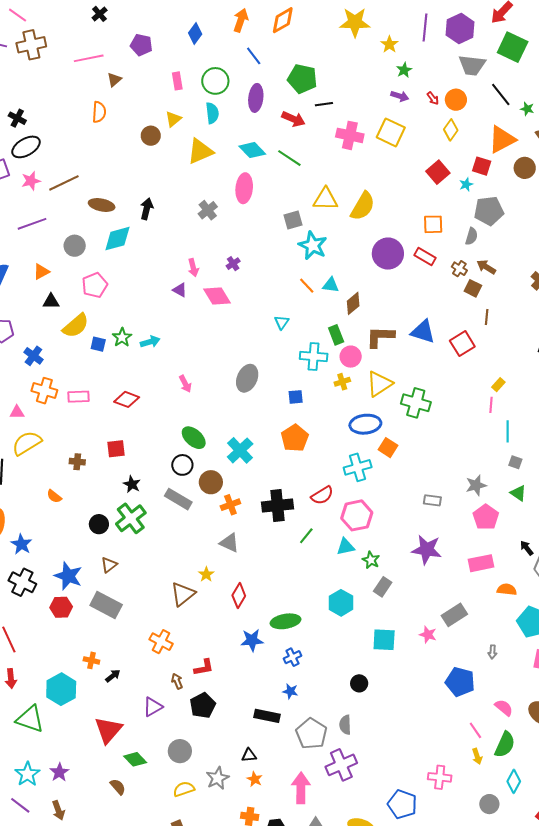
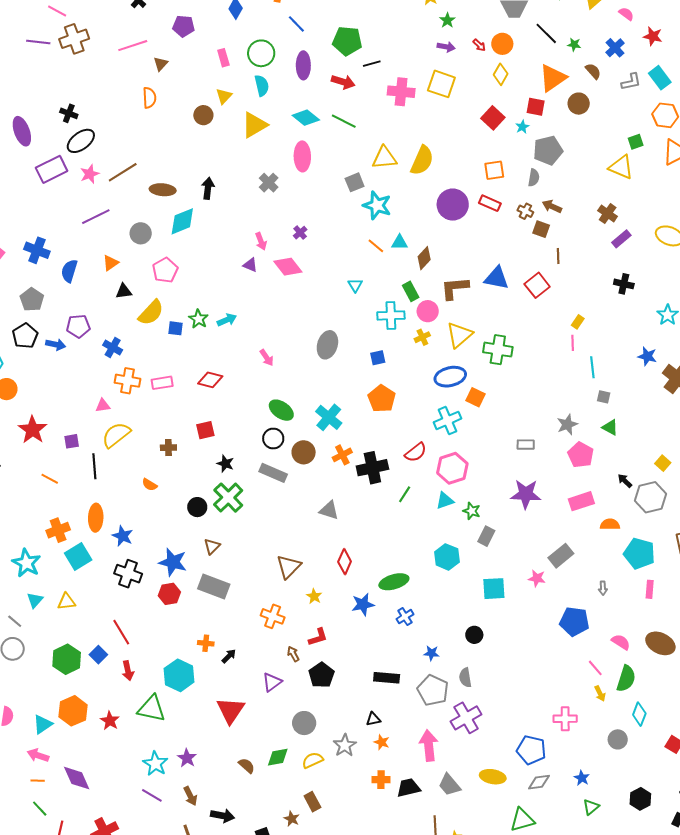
orange cross: (230, 505) -> (342, 455), moved
yellow star: (206, 574) -> (314, 596), moved
blue star: (290, 691) -> (431, 653), moved
green diamond: (135, 759) -> (278, 757), moved, turned -50

